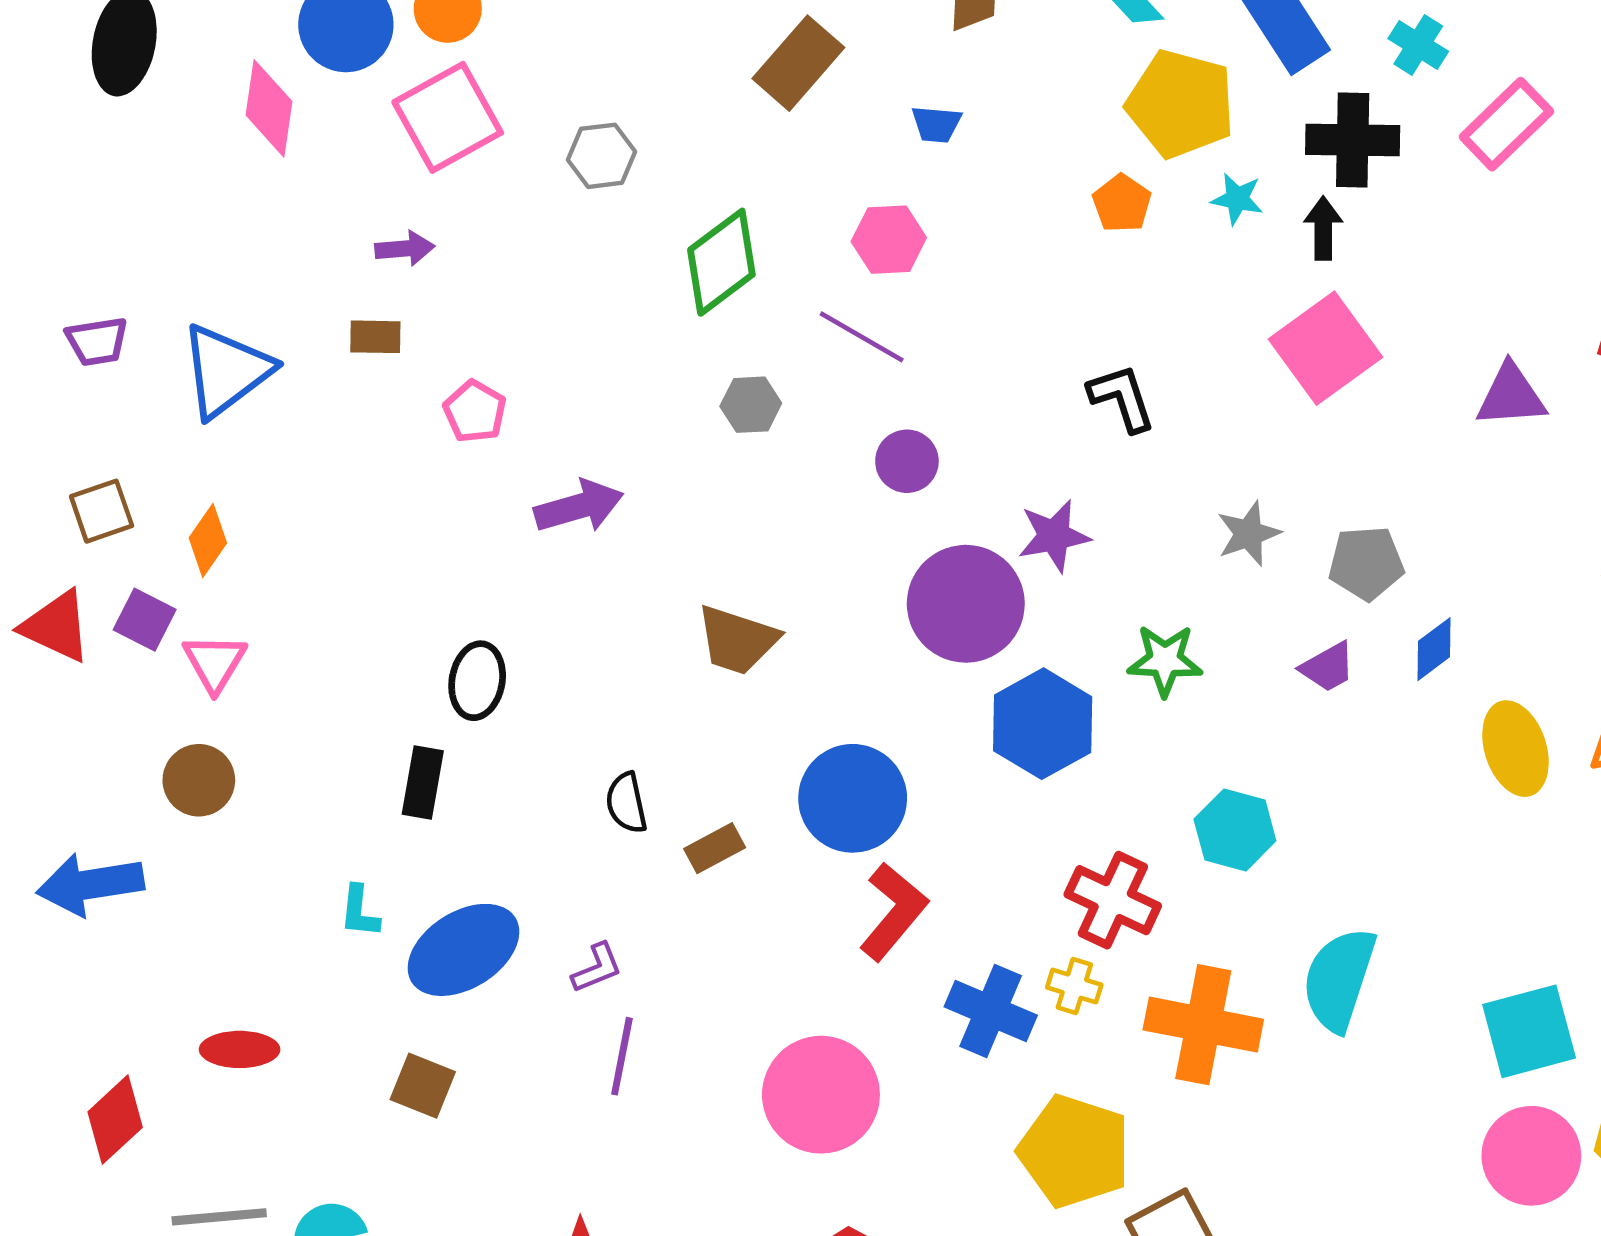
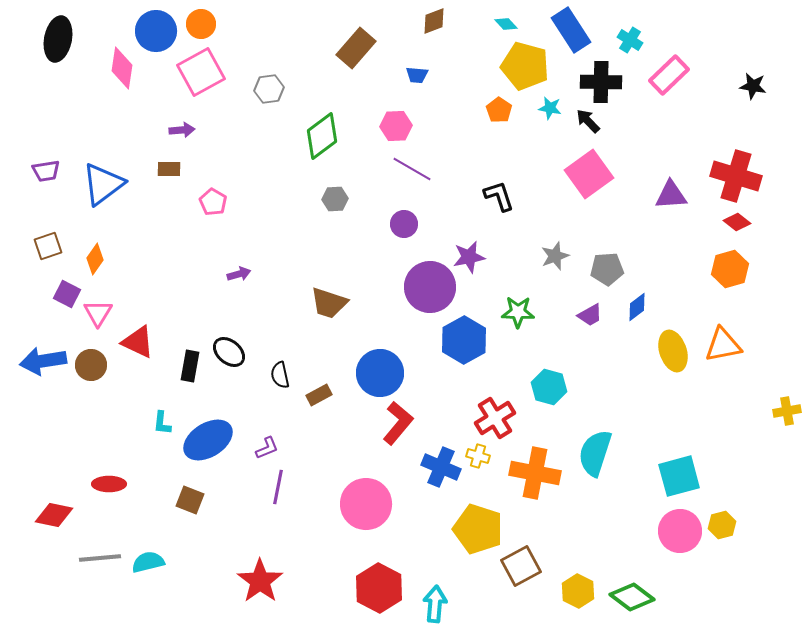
black arrow: (1323, 228) -> (588, 121), turned -44
purple line: (862, 337) -> (412, 169), moved
purple arrow: (579, 506) -> (239, 274), moved, size x0.6
red triangle: (56, 626) -> (138, 342), moved
black ellipse: (477, 681) -> (229, 352), moved, turned -60
blue arrow: (90, 884) -> (43, 361), moved
red cross: (1113, 900) -> (495, 418), turned 33
red diamond: (115, 1120) -> (54, 515), turned 54

